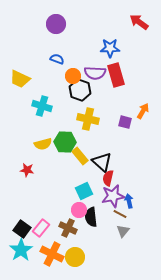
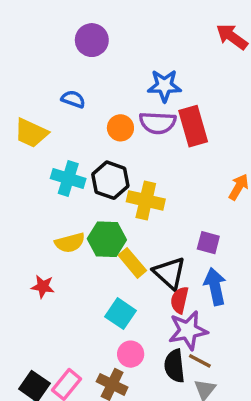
blue star: (110, 48) -> (164, 86), moved
blue semicircle: (57, 59) -> (73, 99), moved
black hexagon: (80, 90) -> (110, 180), moved
purple square: (125, 122) -> (208, 243), moved
cyan square: (84, 191) -> (120, 314), moved, turned -30
blue arrow: (129, 201) -> (215, 287), moved, size x1.5
black semicircle: (91, 217) -> (175, 366), moved

